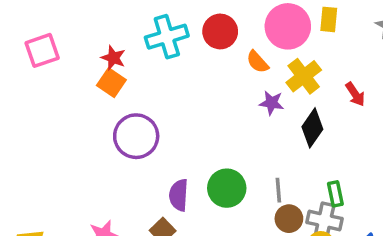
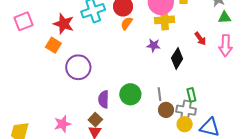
red star: (113, 58) -> (64, 24), size x1.5
orange semicircle: (257, 62) -> (127, 23), moved, turned 80
yellow cross: (304, 76) -> (165, 20), moved, turned 36
orange square: (111, 83) -> (53, 45), moved

